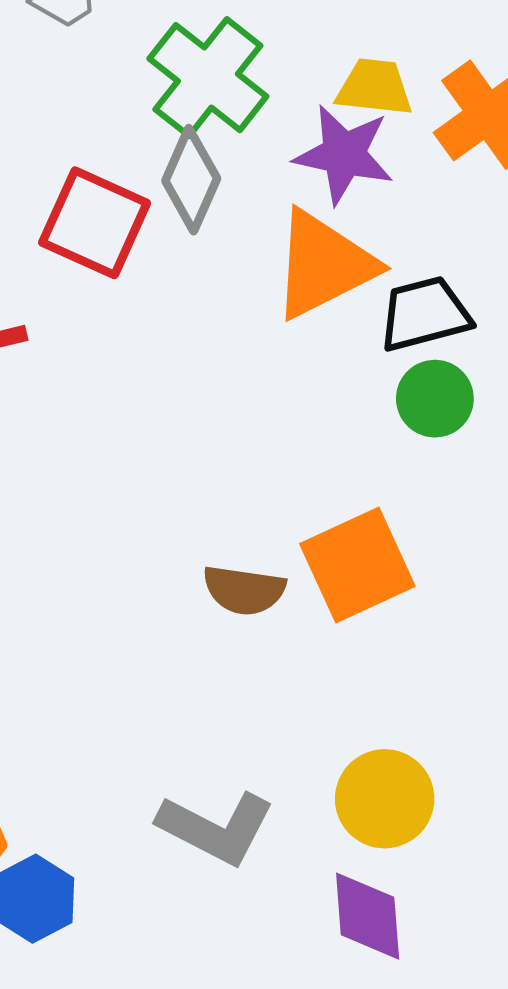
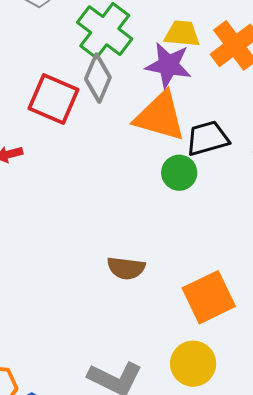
orange triangle: (324, 265) -> (160, 116), turned 44
green circle: (435, 399) -> (179, 173), moved
orange square: (357, 565) -> (209, 297), moved

